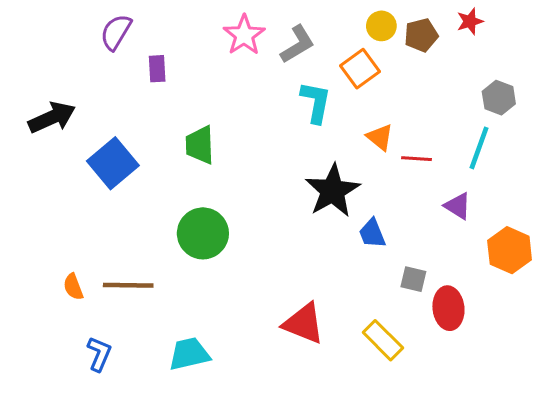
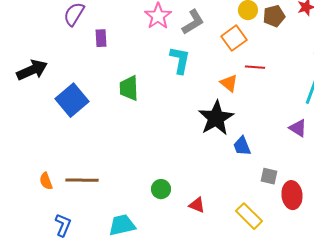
cyan L-shape: (316, 102) -> (180, 60), moved
orange triangle: (380, 137) -> (229, 83), moved
red line: (416, 159) -> (255, 67), moved
green circle: (203, 233) -> (161, 189), moved, size x0.6
red triangle: (304, 323) -> (197, 205), size x0.6

